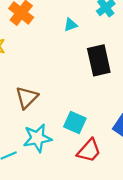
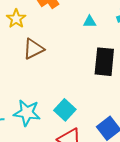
brown triangle: (27, 98) -> (33, 49), moved

